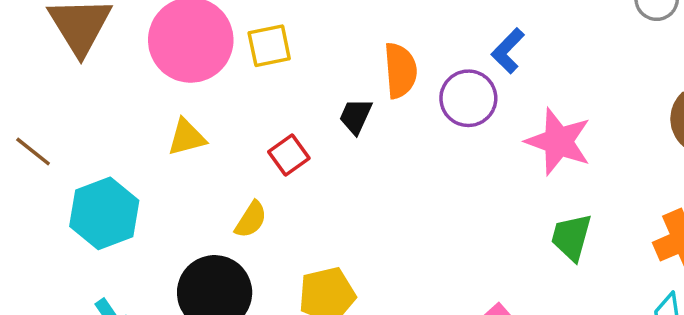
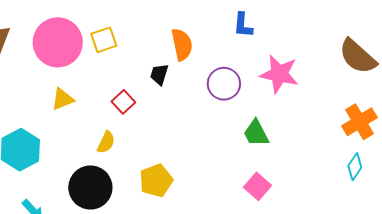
blue L-shape: (508, 51) -> (243, 25), turned -32
purple circle: (468, 98) -> (224, 84), moved
green trapezoid: (571, 237) -> (256, 133), moved, turned -36

